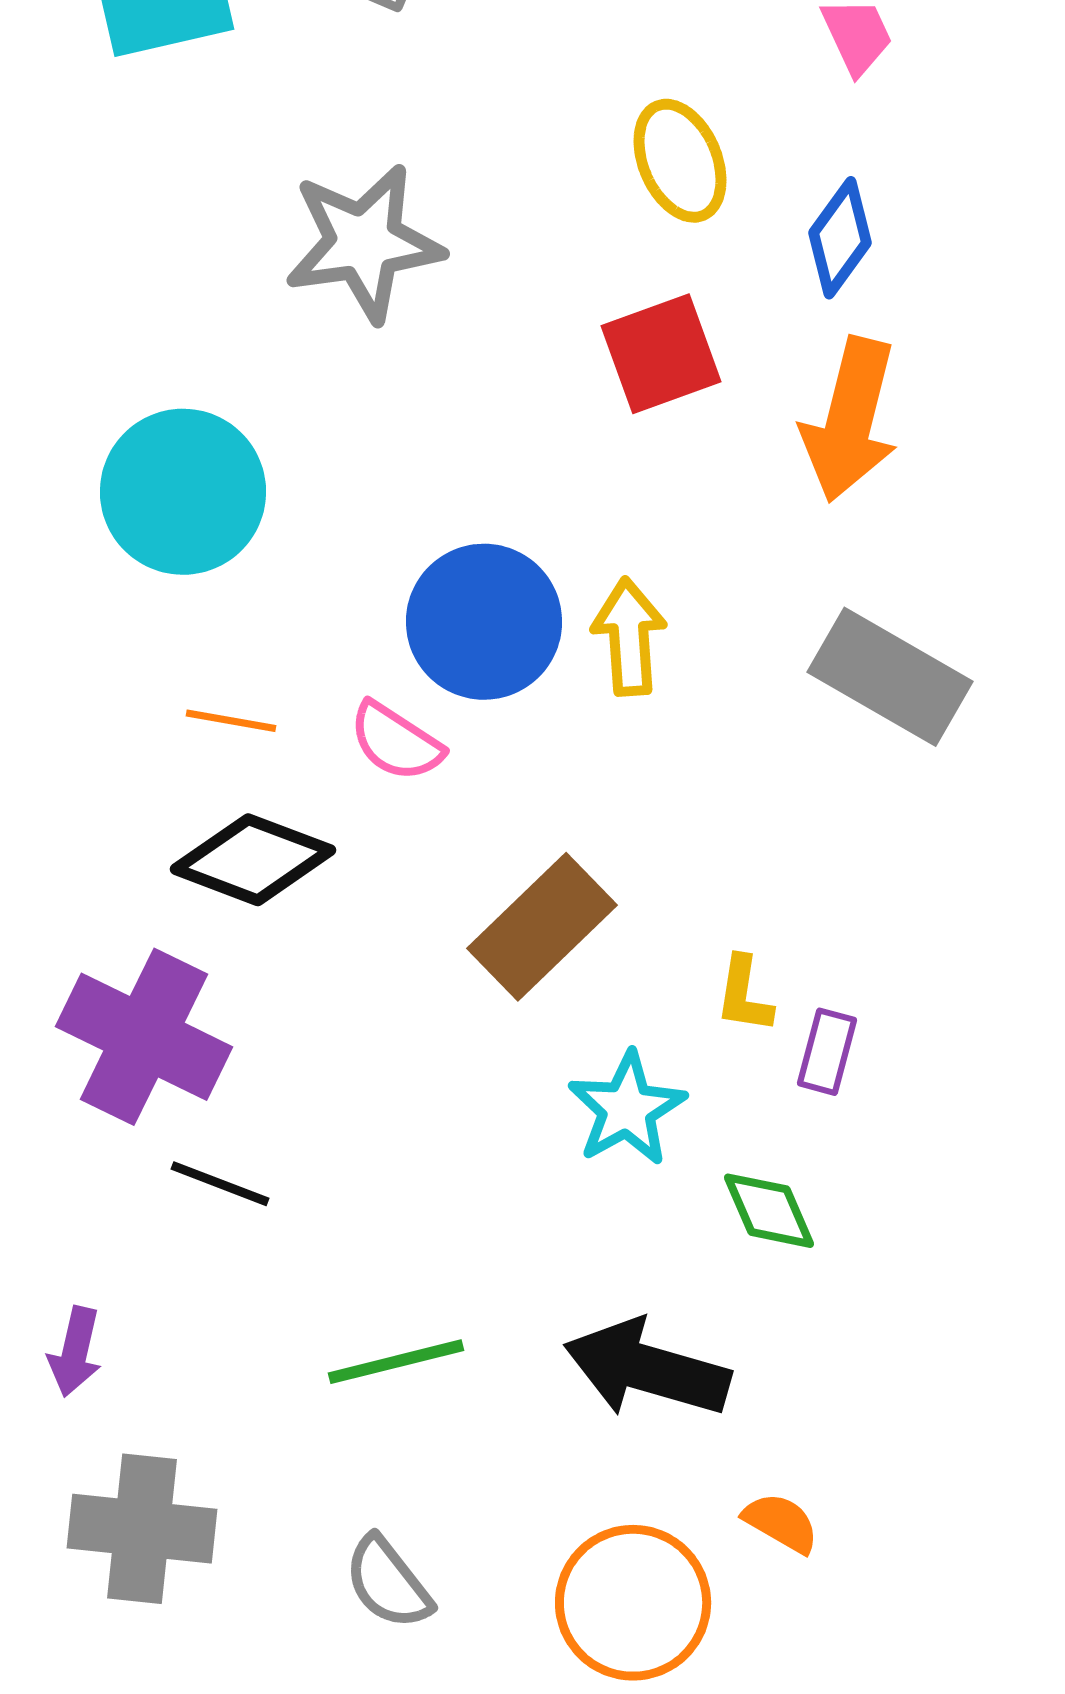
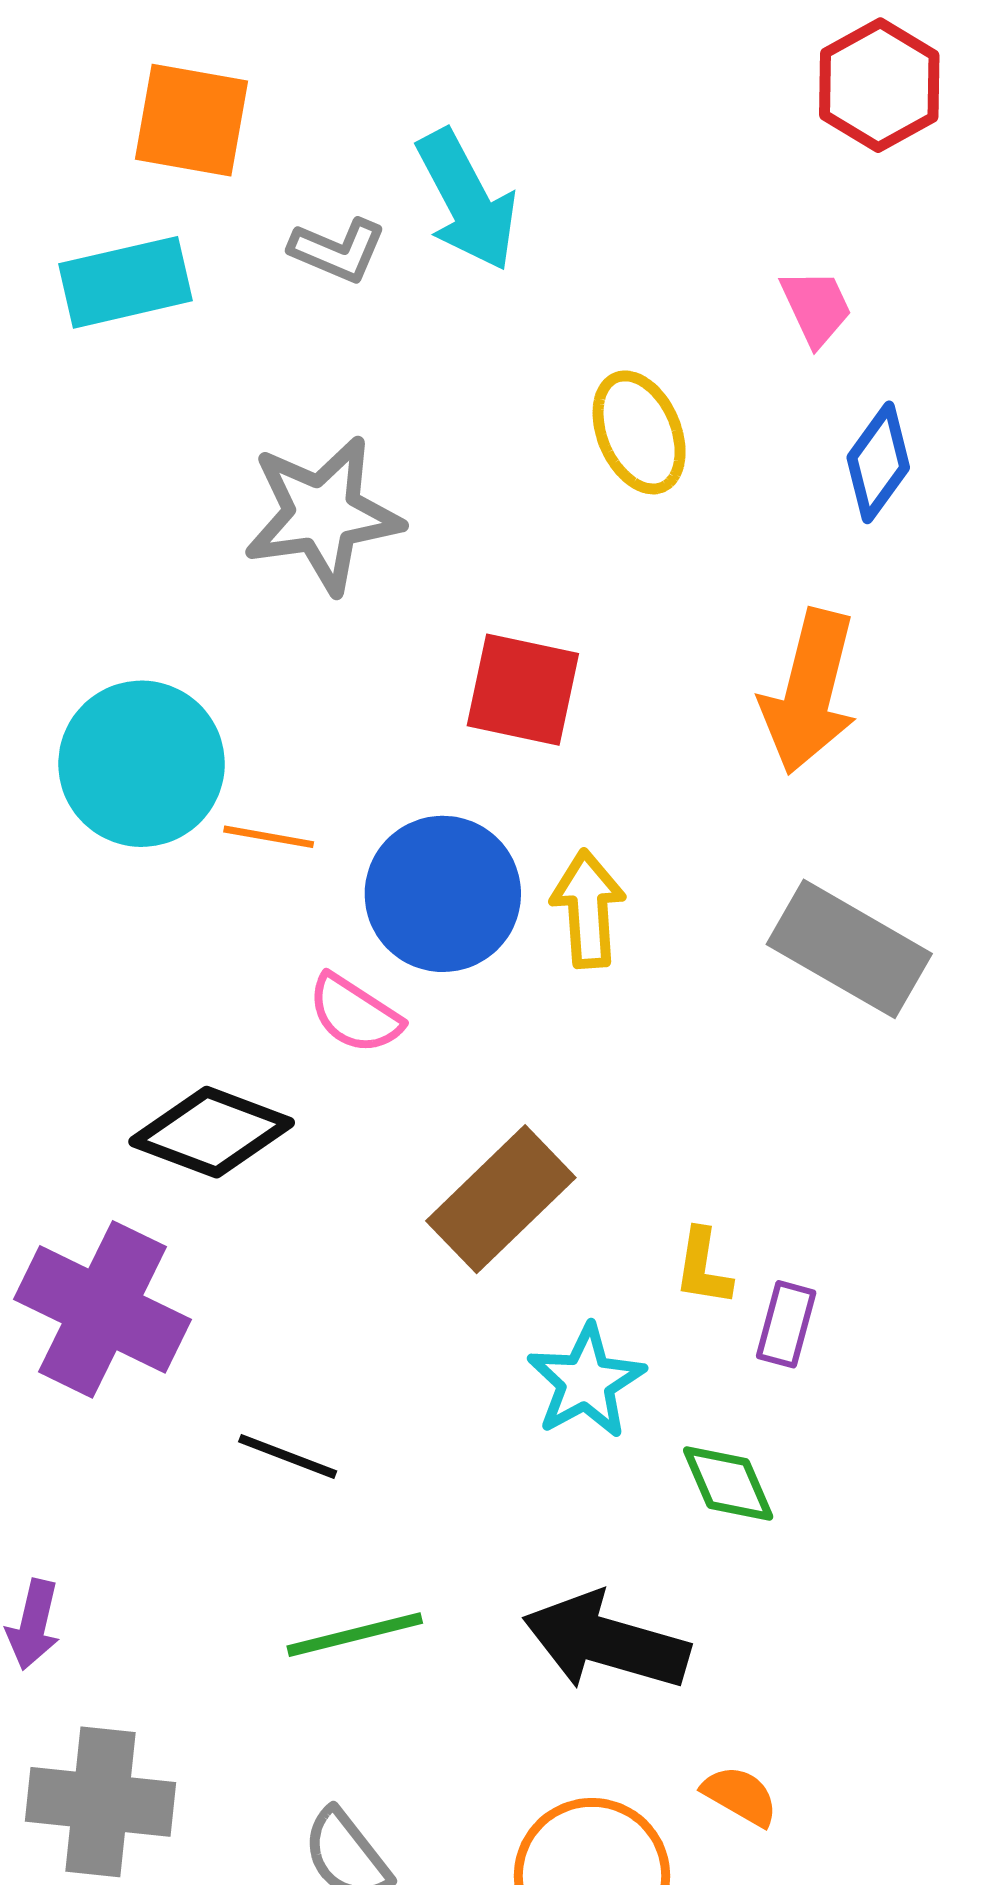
blue diamond: (840, 238) -> (878, 462), moved
red square: (661, 354) -> (523, 690), moved, turned 32
orange line: (231, 721) -> (269, 837), moved
black line: (220, 1184) -> (288, 1456), moved

